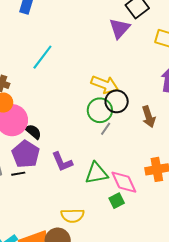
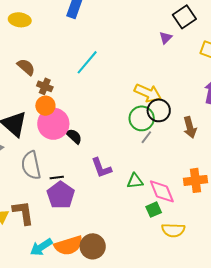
purple triangle: (120, 28) -> (166, 38), size x0.6
purple pentagon: (26, 154) -> (61, 195), moved
green triangle: (96, 173) -> (135, 181), size x0.7
yellow semicircle: (72, 216) -> (173, 230), moved

